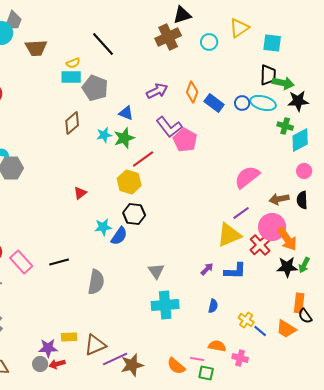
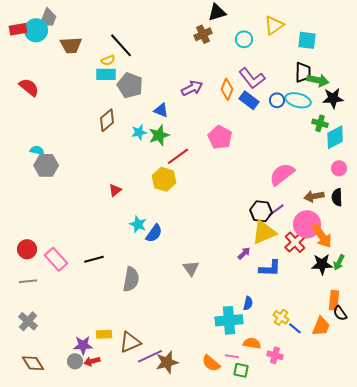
brown cross: (168, 37) -> (203, 34), size x0.7
black line: (103, 44) -> (121, 45), moved
purple L-shape: (169, 127) -> (252, 78), moved
black hexagon: (134, 214) -> (261, 211), moved
cyan star: (103, 227) -> (138, 224), turned 30
purple arrow: (207, 269) -> (244, 253), moved
cyan cross: (165, 305) -> (229, 320), moved
orange trapezoid: (286, 329) -> (321, 326), turned -100

